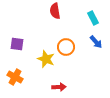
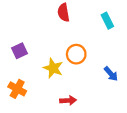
blue arrow: (96, 42) -> (111, 74), moved
purple square: (17, 44) -> (20, 51), turned -32

